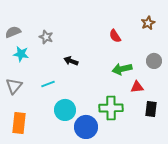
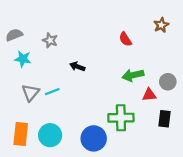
gray circle: (154, 61) -> (168, 82), moved
gray triangle: (14, 86) -> (30, 93), moved
cyan circle: (65, 110) -> (50, 135), moved

